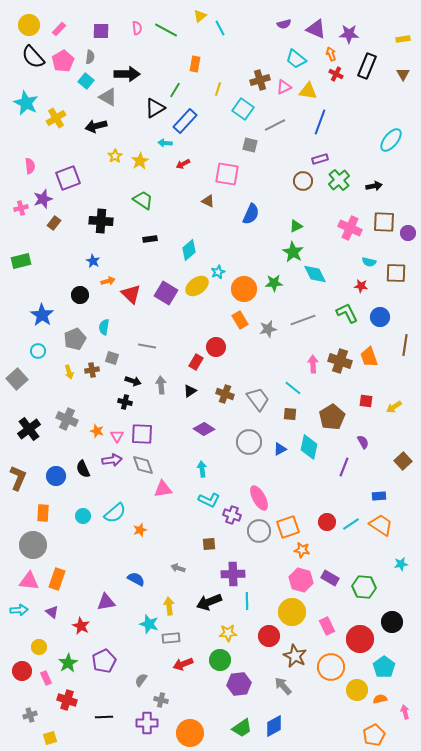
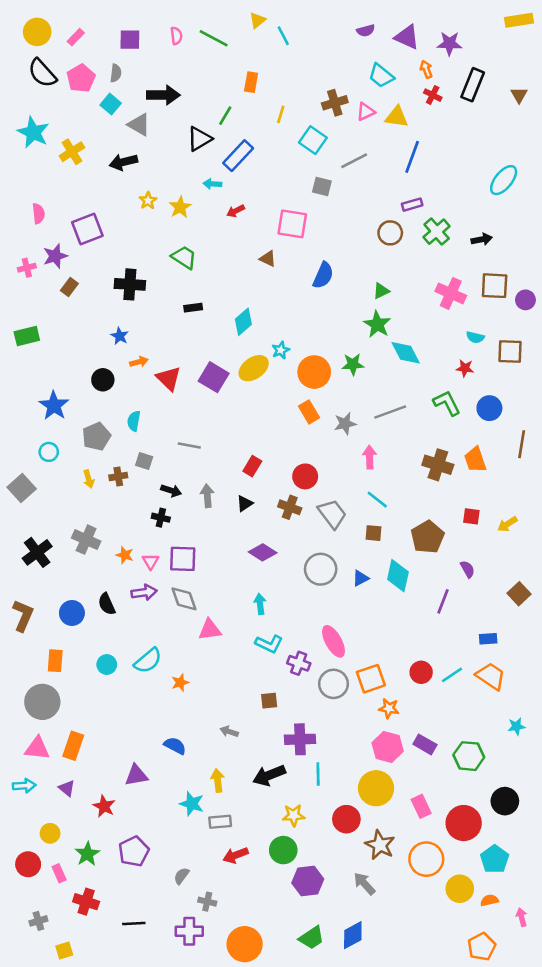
yellow rectangle: (403, 39) -> (519, 20), moved, size x1.5
red circle: (216, 347) -> (305, 476), moved
pink arrow: (313, 364) -> (370, 457), moved

